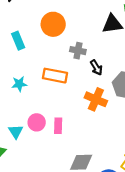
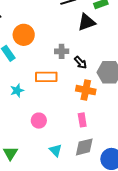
orange circle: (53, 24) -> (24, 35), moved
pink rectangle: (58, 126) -> (82, 120), moved
cyan triangle: (16, 132) -> (56, 150), moved

